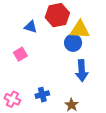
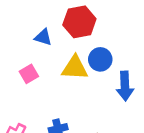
yellow triangle: (80, 30) -> (75, 68), moved
blue arrow: (82, 71) -> (125, 86), moved

